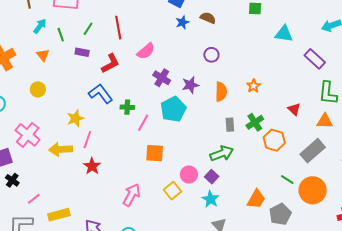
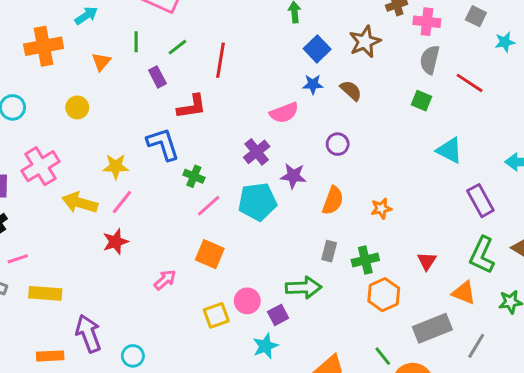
cyan arrow: (40, 26) -> (86, 16), moved
pink semicircle: (146, 51) -> (284, 113), moved
purple rectangle: (82, 52) -> (157, 77), turned 32
pink arrow: (132, 195) -> (165, 280), moved, size x0.7

